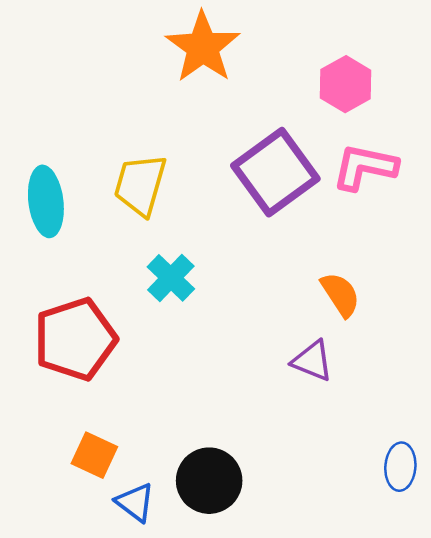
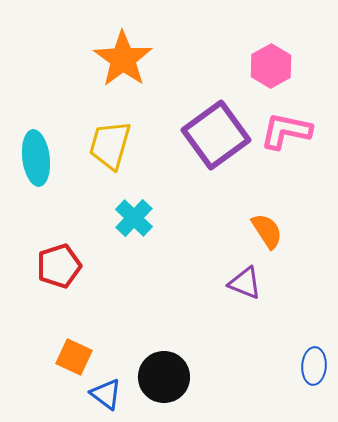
orange star: (203, 47) -> (123, 59), moved
red pentagon: (75, 339) -> (59, 266), size x0.7

